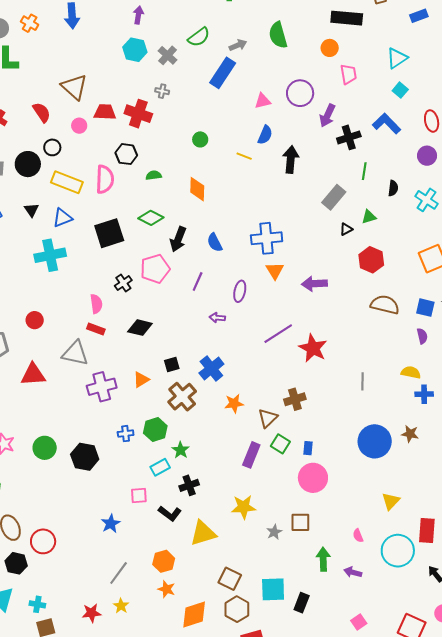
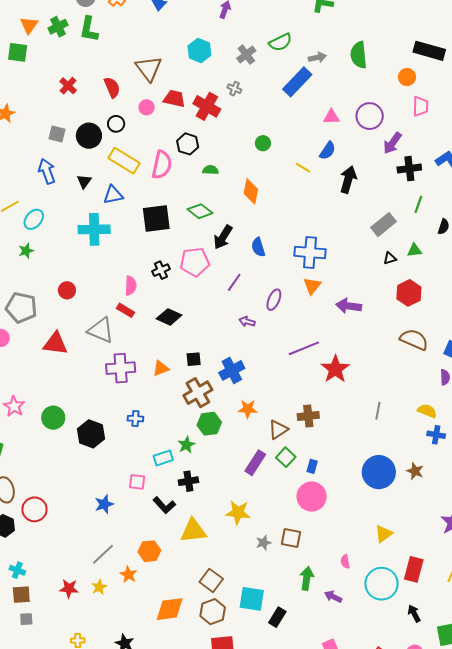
cyan hexagon: (135, 50) -> (199, 51), moved
green hexagon: (155, 430) -> (209, 424), moved
orange star: (166, 589) -> (128, 574), moved

